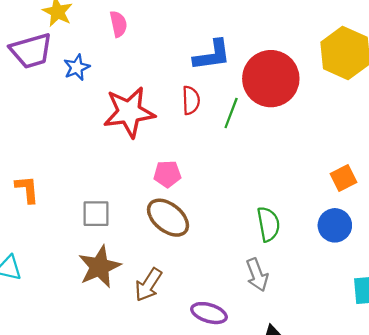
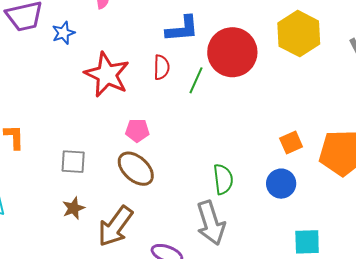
red star: (129, 112) -> (107, 75), turned 30
brown star: (99, 267) -> (73, 208), size x0.6
gray arrow: (257, 275) -> (211, 223), size x1.5
brown arrow: (148, 285) -> (115, 226), size x1.4

